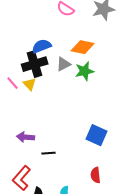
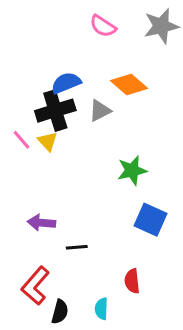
orange diamond: (83, 47) -> (129, 84), turned 30
green star: (85, 71) -> (132, 170), moved
red semicircle: (96, 175) -> (132, 281), moved

